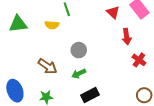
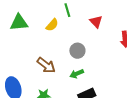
red triangle: (113, 12) -> (96, 22), moved
yellow semicircle: (52, 25) -> (52, 25), turned -56

